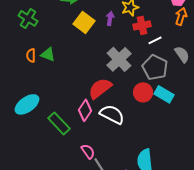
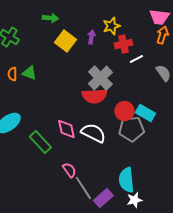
gray pentagon: (155, 67) -> (131, 129), moved, turned -30
red semicircle: (100, 88) -> (94, 96), moved, turned -145
pink diamond: (85, 110) -> (66, 129), turned -45

